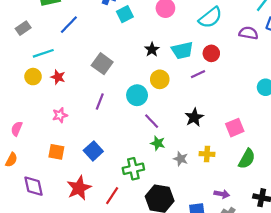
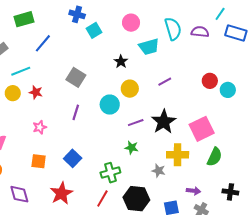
cyan semicircle: (210, 18) -> (173, 29), turned -65
purple semicircle: (248, 33) -> (200, 32), moved
cyan trapezoid: (182, 50) -> (149, 47), moved
red circle: (211, 53) -> (210, 81), moved
black star: (194, 117) -> (164, 122), size x1.4
purple line: (152, 121) -> (136, 123), moved, turned -63
pink square: (235, 128) -> (202, 129), size x1.4
yellow cross: (207, 154) -> (178, 155), size x1.5
gray star: (181, 159) -> (158, 171), moved
red line: (112, 196) -> (102, 198), moved

